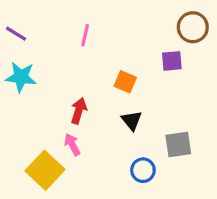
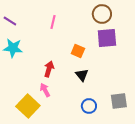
brown circle: (193, 27) -> (102, 14), moved
purple square: (172, 61) -> (107, 38), size x1.5
gray square: (178, 144) -> (119, 101), moved

